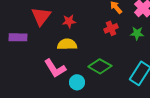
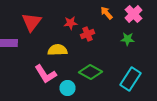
red star: (69, 21) -> (70, 23), moved
red cross: (111, 28) -> (88, 34), moved

